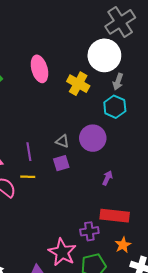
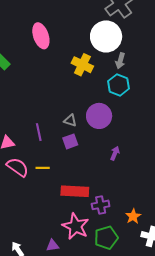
pink ellipse: (39, 69) -> (41, 36), moved
yellow line: (28, 177) -> (43, 168), moved
red rectangle: (115, 216) -> (75, 191), moved

